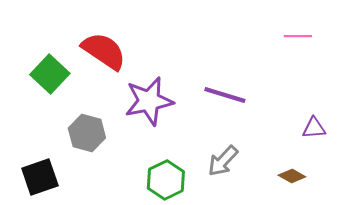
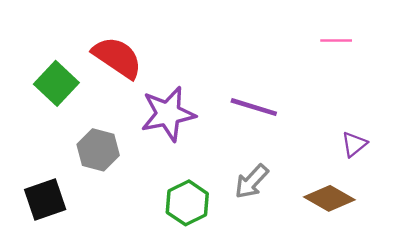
purple triangle: (314, 128) -> (354, 144), turned -35
brown diamond: (292, 176) -> (329, 198), size x1.6

